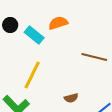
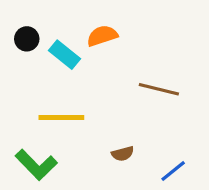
yellow line: (32, 75) -> (61, 118), turned 64

